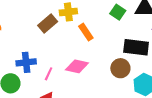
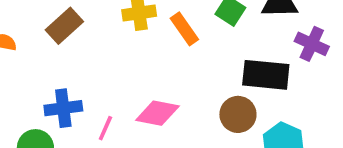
brown rectangle: (48, 24) -> (64, 26), moved
orange rectangle: (86, 32) -> (184, 29), moved

